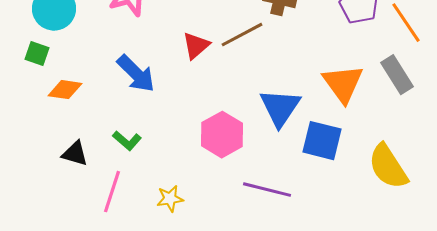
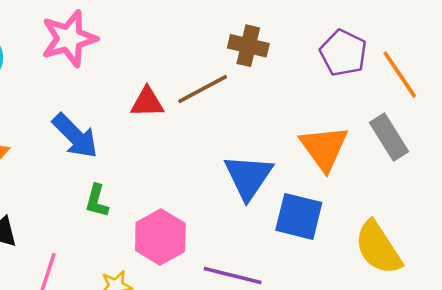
red triangle: (196, 46) -> (147, 102), turned 40
pink hexagon: (222, 135) -> (160, 237), moved
green L-shape: (127, 141) -> (97, 201), moved, turned 64

